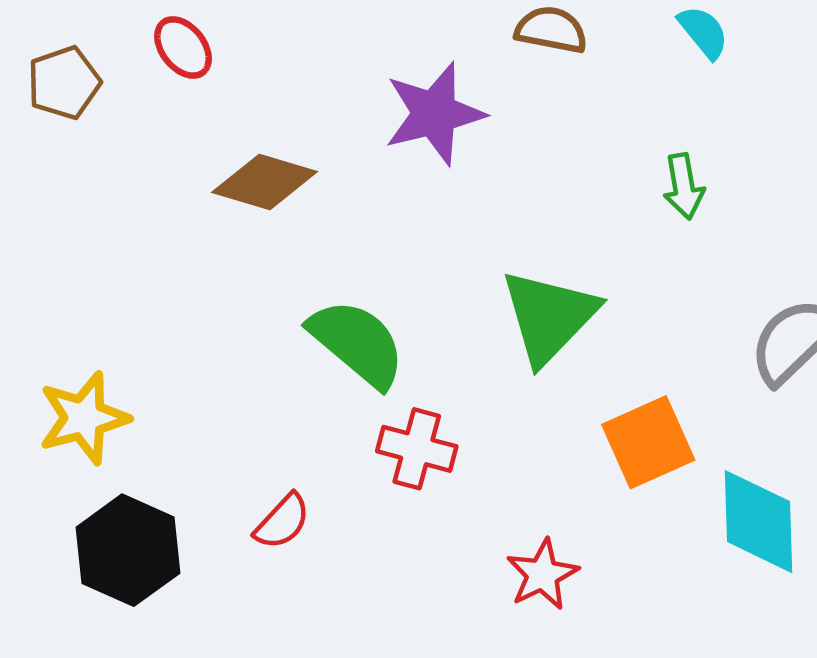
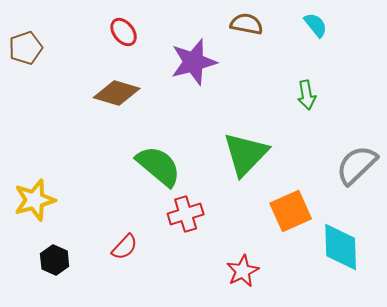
red ellipse: (183, 47) -> (124, 32), moved
red cross: (417, 449) -> (186, 214), turned -32
black hexagon: (128, 550) -> (55, 260), size x0.6

